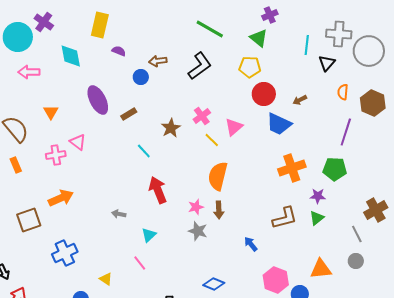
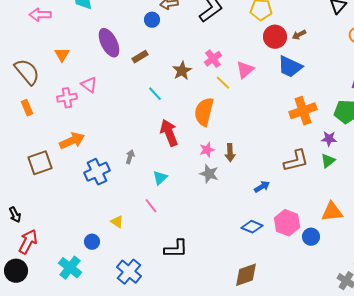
brown arrow: (300, 100) -> (299, 35), moved
orange semicircle: (218, 176) -> (204, 112), moved
gray arrow: (119, 214) -> (130, 157), turned 96
blue arrow: (251, 244) -> (262, 187), turned 98
blue cross: (65, 253) -> (97, 172), moved
blue diamond: (214, 284) -> (252, 227), moved

